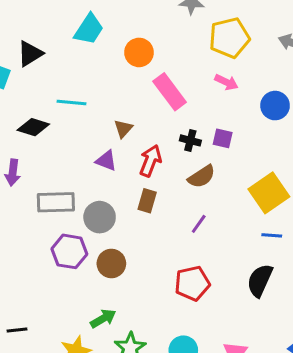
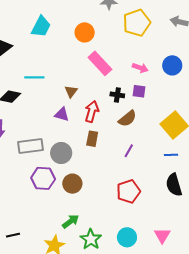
orange circle: (139, 52) -> (85, 32), moved
pink arrow: (226, 82) -> (140, 68), moved
blue line: (272, 235) -> (171, 155), moved
black semicircle: (260, 280) -> (174, 185), turned -35

